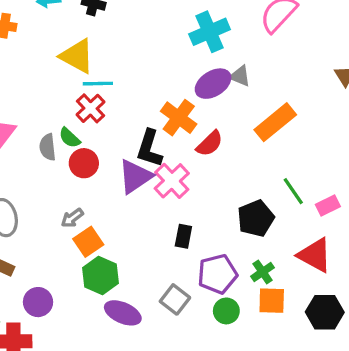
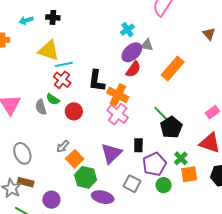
cyan cross: (210, 32) -> (127, 30), moved, size x0.6
orange cross: (179, 118) -> (118, 95), moved
red semicircle: (210, 144) -> (133, 69), moved
black L-shape: (149, 148) -> (97, 81), moved
red circle: (84, 163) -> (74, 111), moved
purple triangle: (135, 176) -> (111, 153), moved
green line: (293, 191) -> (161, 114), moved
black rectangle: (183, 236) -> (138, 145), moved

